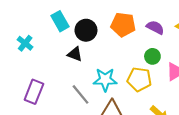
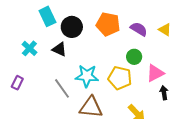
cyan cross: (25, 43) -> (29, 48), moved
purple rectangle: (34, 92) -> (17, 83), size x0.6

